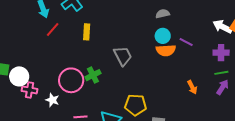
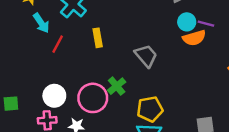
purple line: (186, 42) -> (206, 24), moved
white circle: (19, 76) -> (54, 96), moved
yellow pentagon: (135, 105) -> (150, 109), moved

